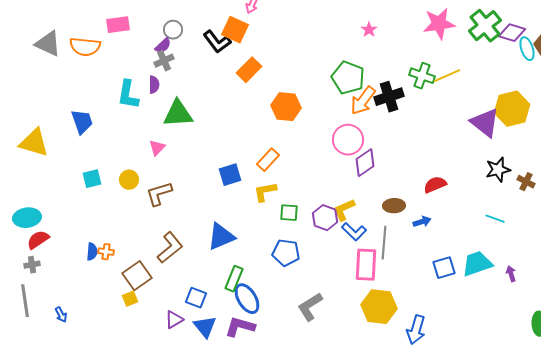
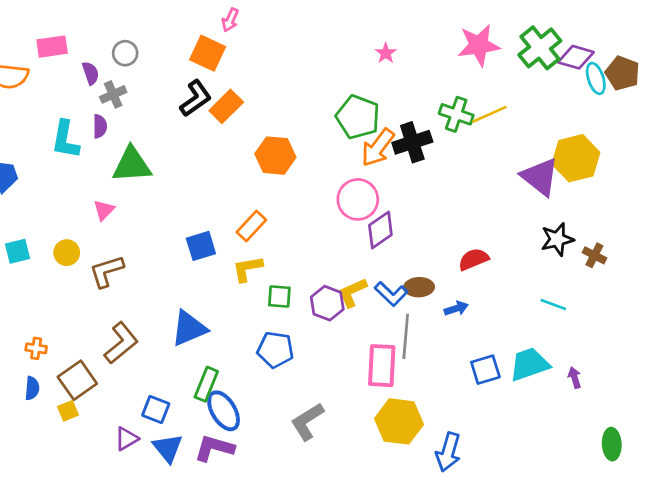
black L-shape: (217, 42) -> (196, 98), moved, turned -88
purple semicircle: (163, 46) -> (91, 73), moved, turned -66
blue L-shape: (354, 232) -> (391, 294), moved
blue semicircle: (92, 252) -> (32, 388), moved

